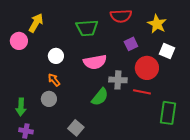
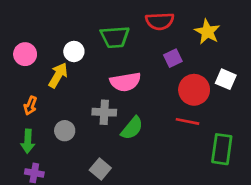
yellow arrow: (36, 23) -> (58, 75), moved
white square: (167, 51) -> (226, 79), moved
white circle: (56, 56) -> (74, 51), moved
orange arrow: (54, 80) -> (30, 106), moved, turned -120
gray cross: (118, 80) -> (104, 112), moved

